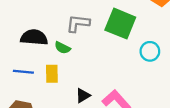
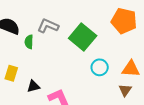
green semicircle: (62, 48) -> (29, 42), turned 48
yellow rectangle: (52, 74) -> (11, 73), moved

